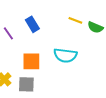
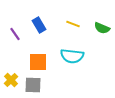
yellow line: (75, 20) -> (73, 24), moved

